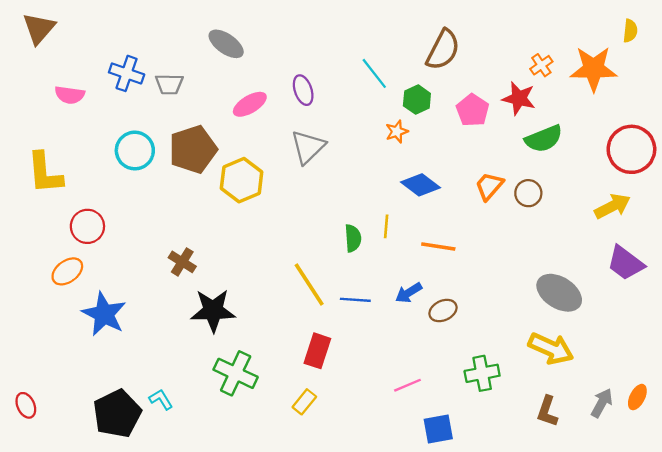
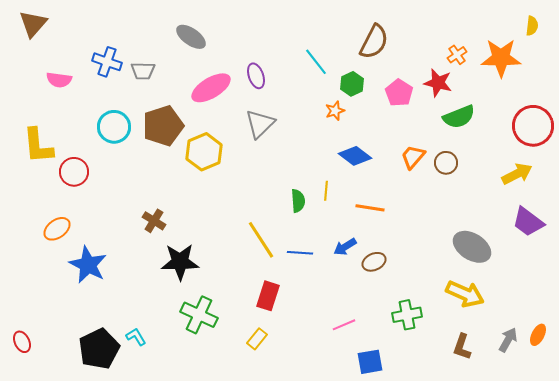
pink ellipse: (250, 104) -> (211, 88), size x1.4
red circle: (87, 226) -> (74, 172), moved

